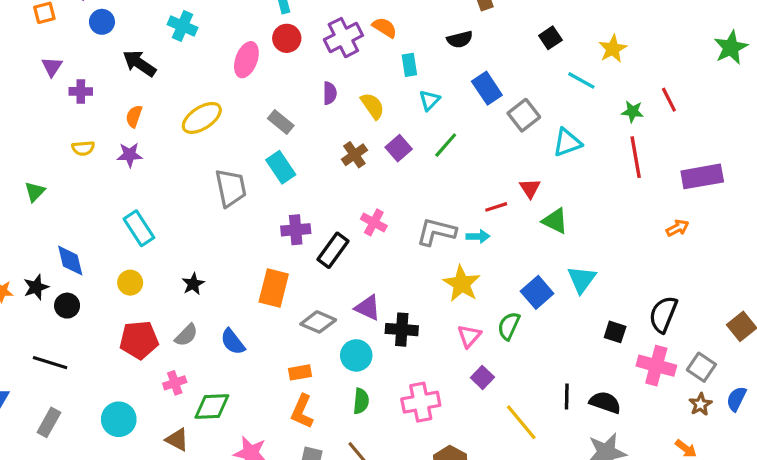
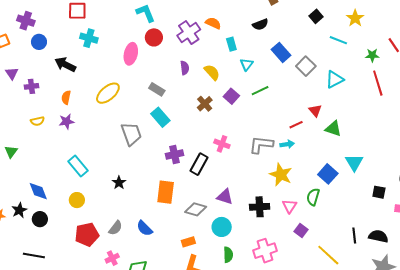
green line: (446, 145) -> (260, 91), turned 30
black star: (193, 284) -> (119, 183), moved
black cross: (402, 330) -> (260, 207), moved

